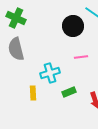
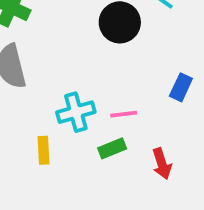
pink line: (81, 57) -> (124, 114), moved

